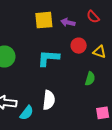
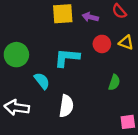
yellow triangle: (99, 52) -> (126, 43), moved
cyan semicircle: (27, 113) -> (42, 81), moved, turned -77

